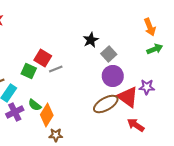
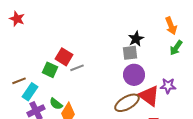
black star: (91, 40) -> (136, 39), moved
green arrow: (155, 49) -> (176, 48), turned 147
gray square: (109, 54) -> (130, 53), turned 35

